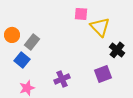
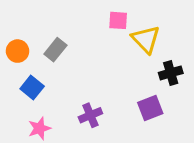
gray rectangle: (32, 42) -> (55, 50), moved
black cross: (117, 50) -> (171, 73), turned 35

